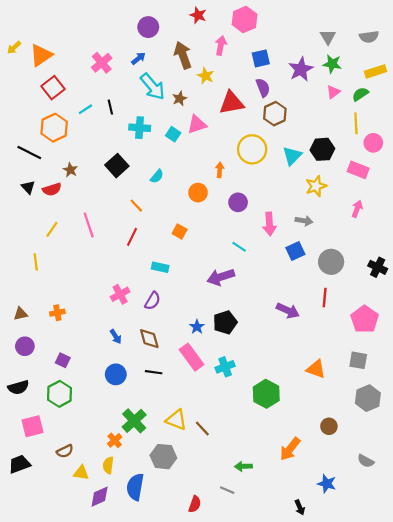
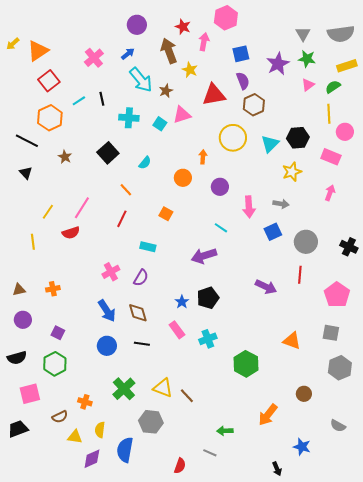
red star: (198, 15) -> (183, 27), moved
gray semicircle: (369, 37) -> (341, 34), size x1.5
red semicircle: (52, 189) -> (71, 233), moved
pink line: (89, 225) -> (82, 208), turned 50
blue arrow: (116, 337) -> (107, 311), size x1.6
pink rectangle: (192, 357) -> (177, 330), size x0.7
orange cross: (115, 440) -> (85, 402), moved, turned -32

